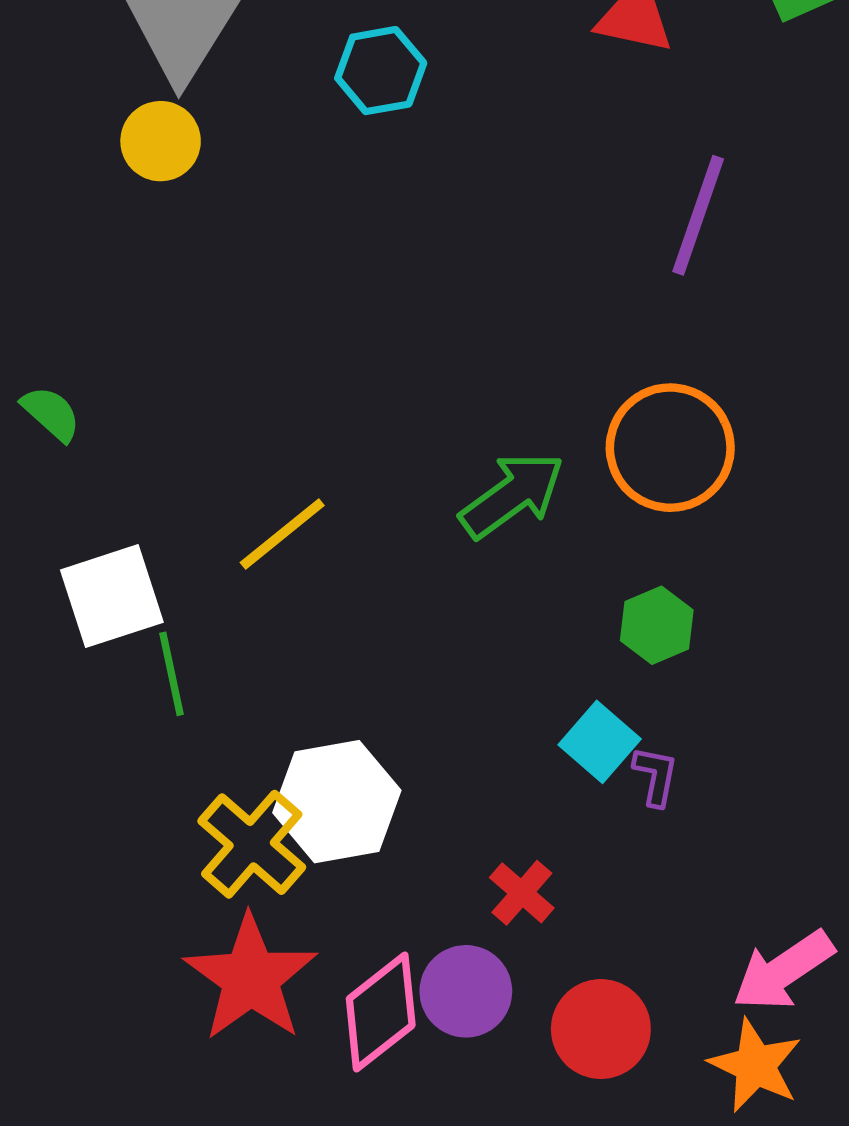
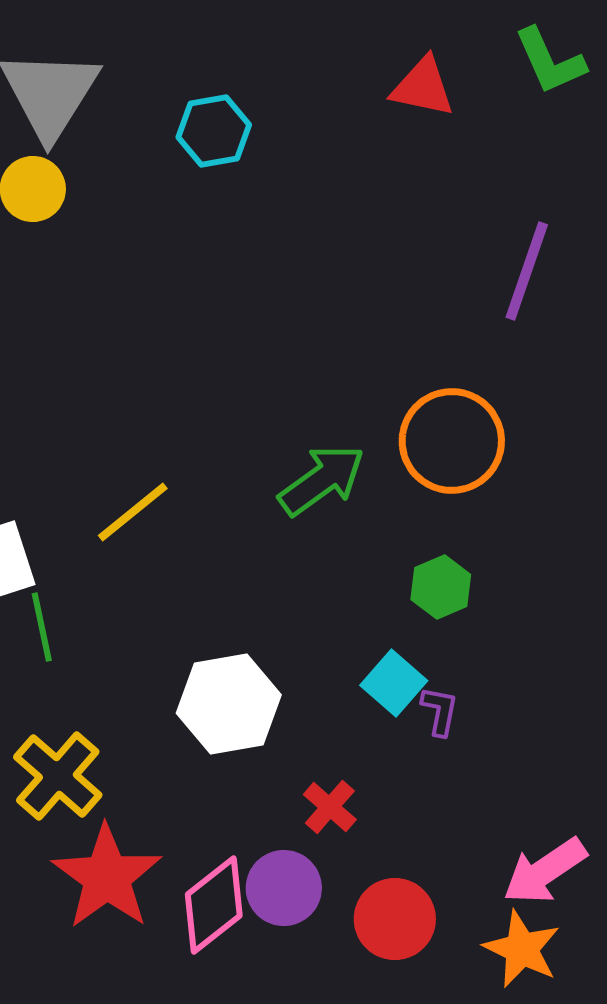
purple line: (698, 215) -> (527, 271), moved
white hexagon: (337, 802) -> (229, 704), moved
yellow cross: (252, 844) -> (58, 776), moved

